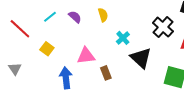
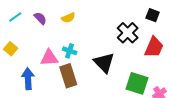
yellow semicircle: (103, 15) -> (68, 18), turned 80
cyan cross: (123, 38) -> (70, 51), moved, turned -32
brown rectangle: (106, 73) -> (68, 76), size x1.6

